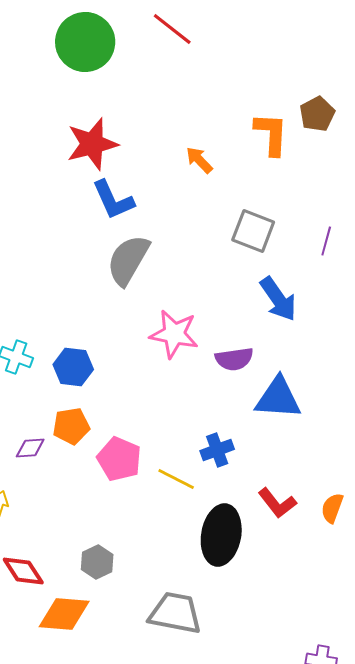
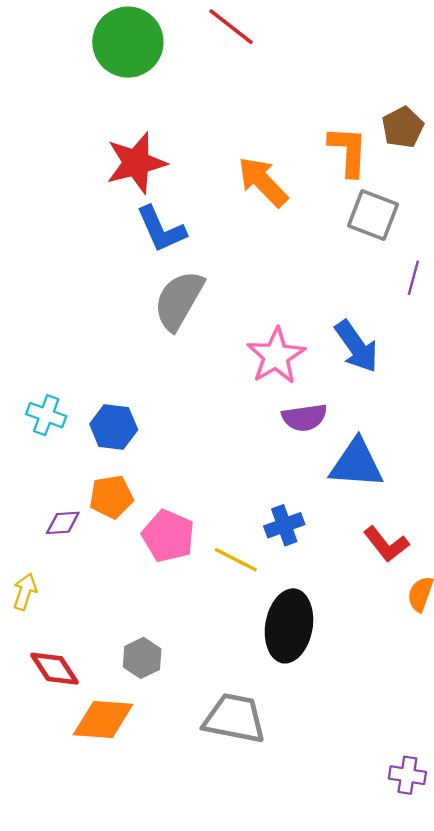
orange arrow: (199, 160) -> (263, 182), size x1.6
gray square: (253, 231) -> (373, 215), moved
pink star: (174, 334) -> (276, 356), moved, turned 30
red L-shape: (277, 503) -> (386, 544), moved

